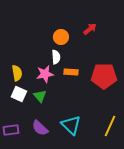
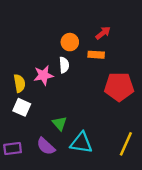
orange rectangle: (71, 72) -> (96, 55), moved
pink star: (45, 74) -> (43, 75), moved
green triangle: (40, 96) -> (60, 123), moved
cyan triangle: (71, 125) -> (81, 143), turned -35

